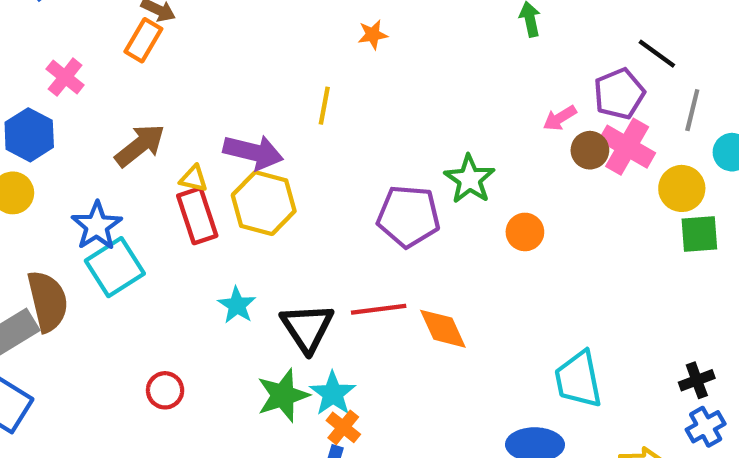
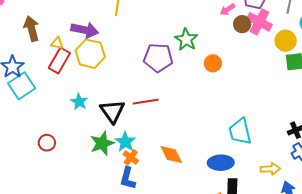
brown arrow: (140, 145) -> (32, 29), turned -65
red rectangle: (197, 216) -> (59, 61), turned 50
orange diamond: (443, 329) -> (171, 155), moved

